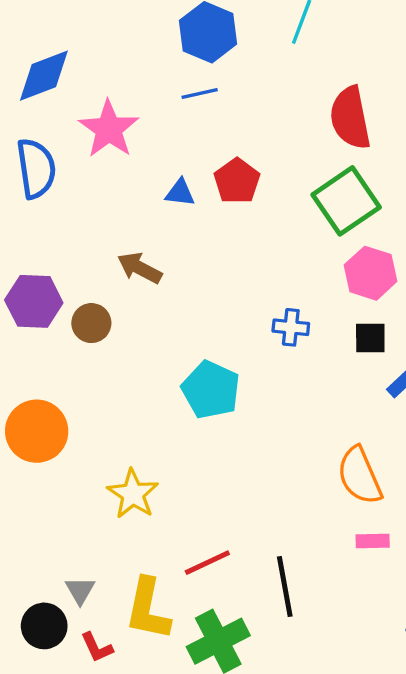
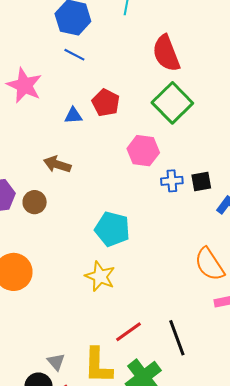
blue line: (200, 93) -> (74, 55), turned 50
pink hexagon: (371, 273) -> (143, 151), moved
blue cross: (291, 327) -> (172, 181), moved
yellow star: (133, 494) -> (100, 276), moved

